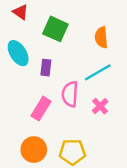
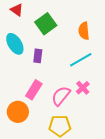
green square: (55, 29) -> (46, 24), turned 30
pink semicircle: (70, 94) -> (61, 96), moved, turned 35
orange circle: (34, 150) -> (18, 112), moved

